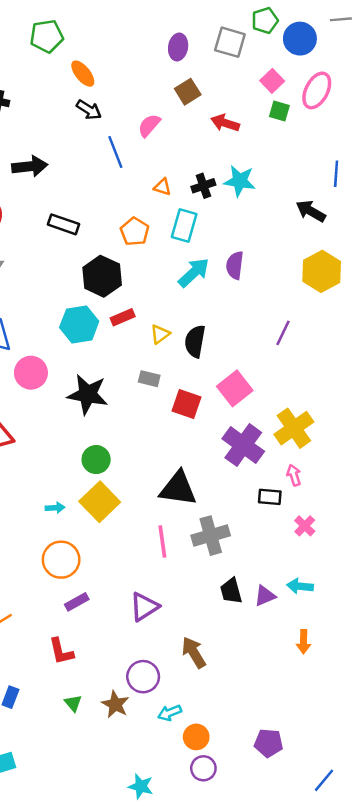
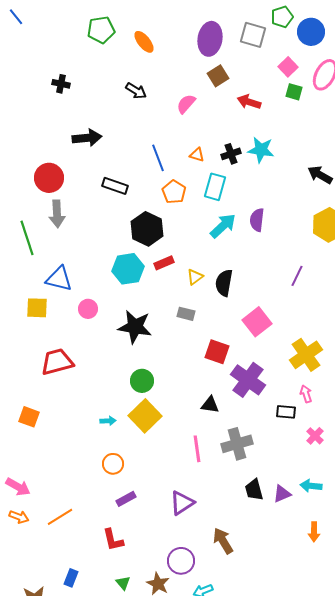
purple ellipse: (178, 47) -> (210, 39), size x1.5
orange ellipse: (83, 74) -> (144, 42), moved
blue line: (115, 152) -> (158, 158), moved
pink circle: (31, 373) -> (88, 309), size x0.7
red square: (187, 404) -> (217, 352), moved
purple cross: (243, 445) -> (248, 380), moved
black triangle: (178, 488) -> (210, 405), size x0.6
orange circle: (61, 560) -> (113, 464), size x0.7

